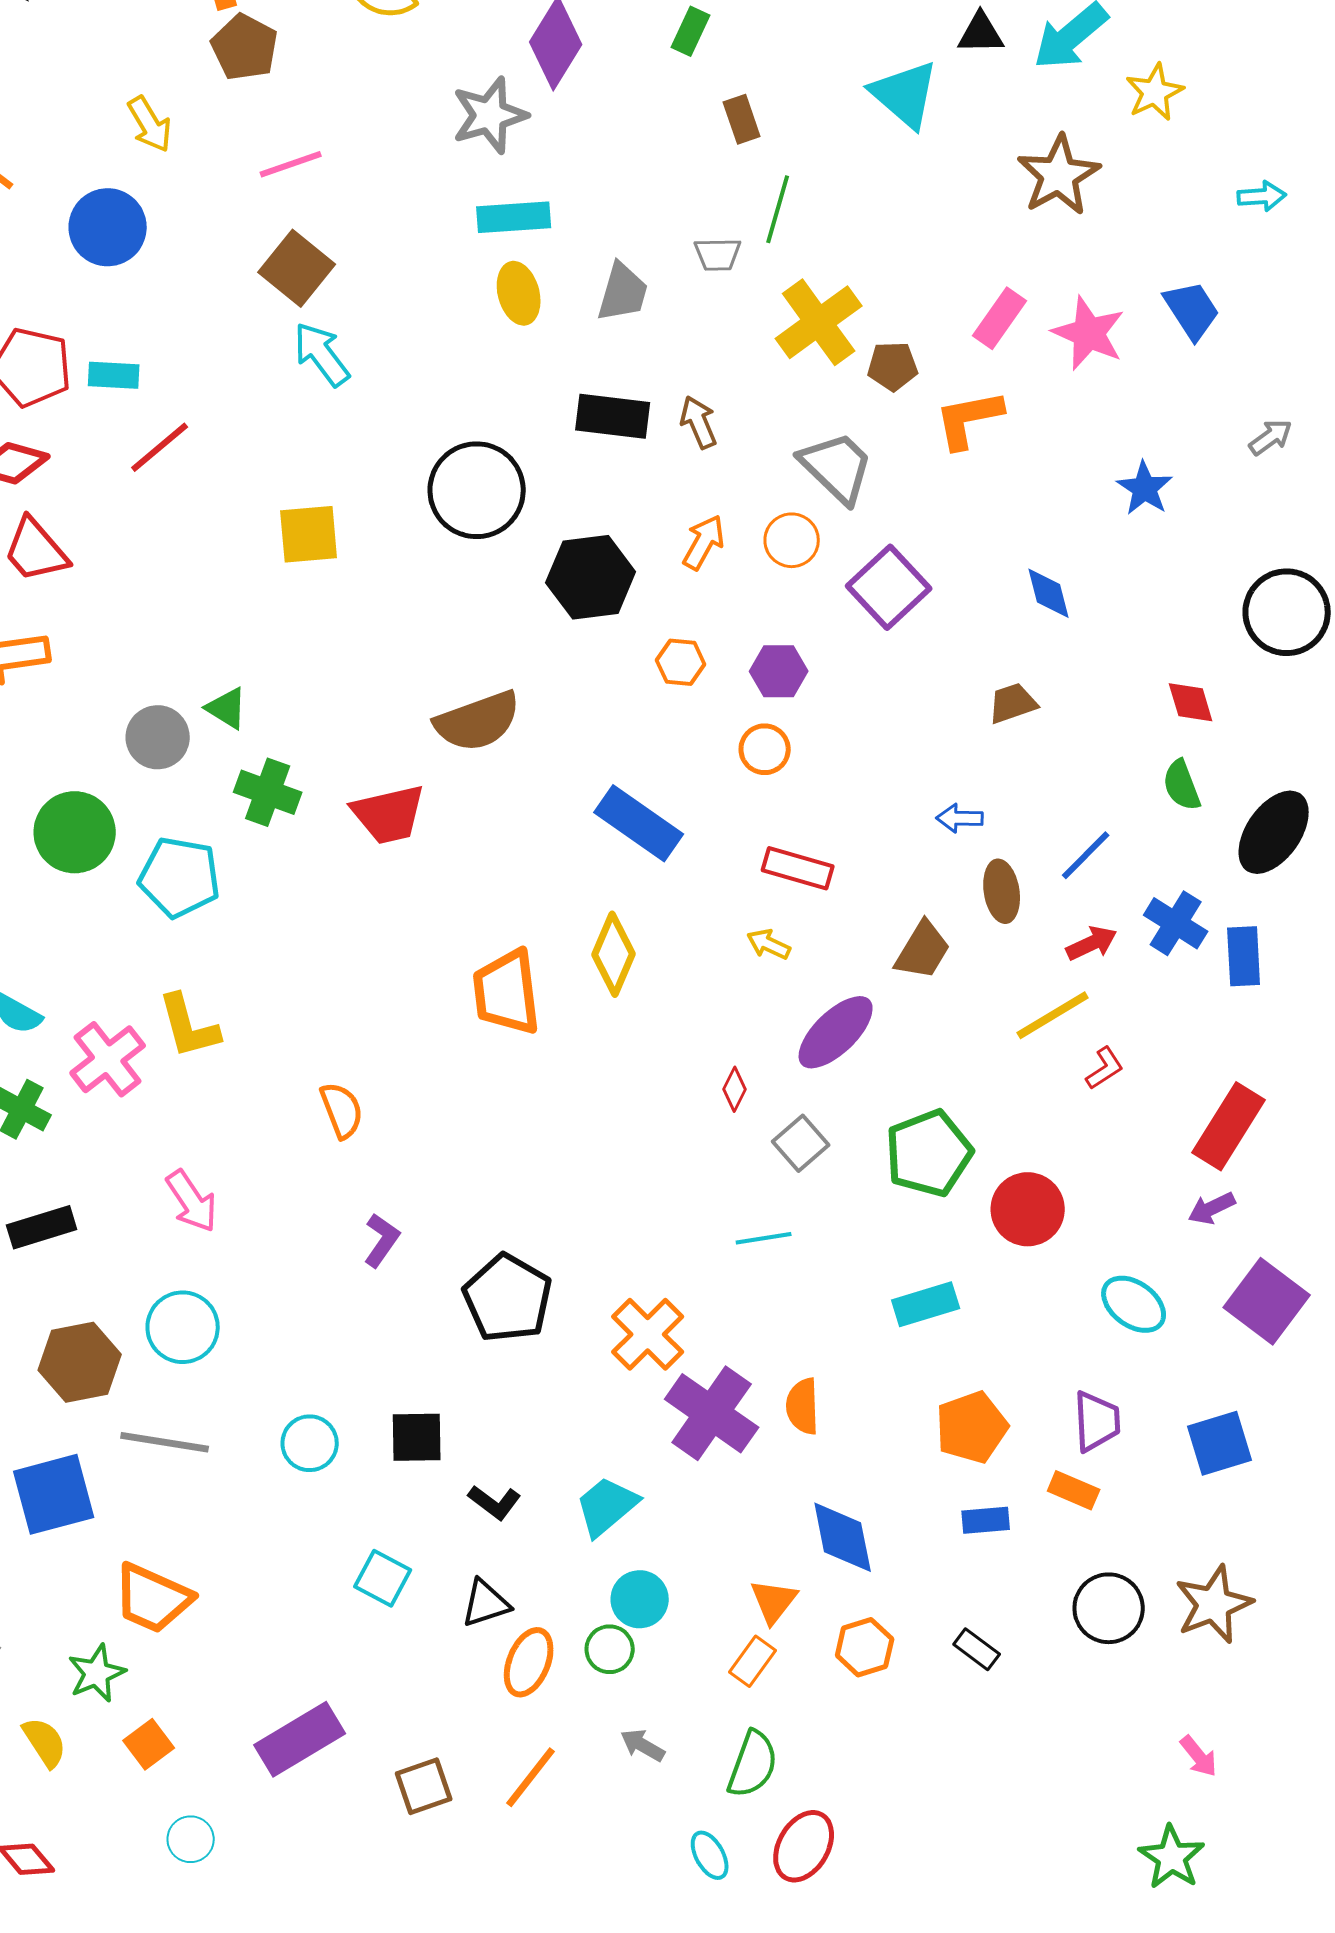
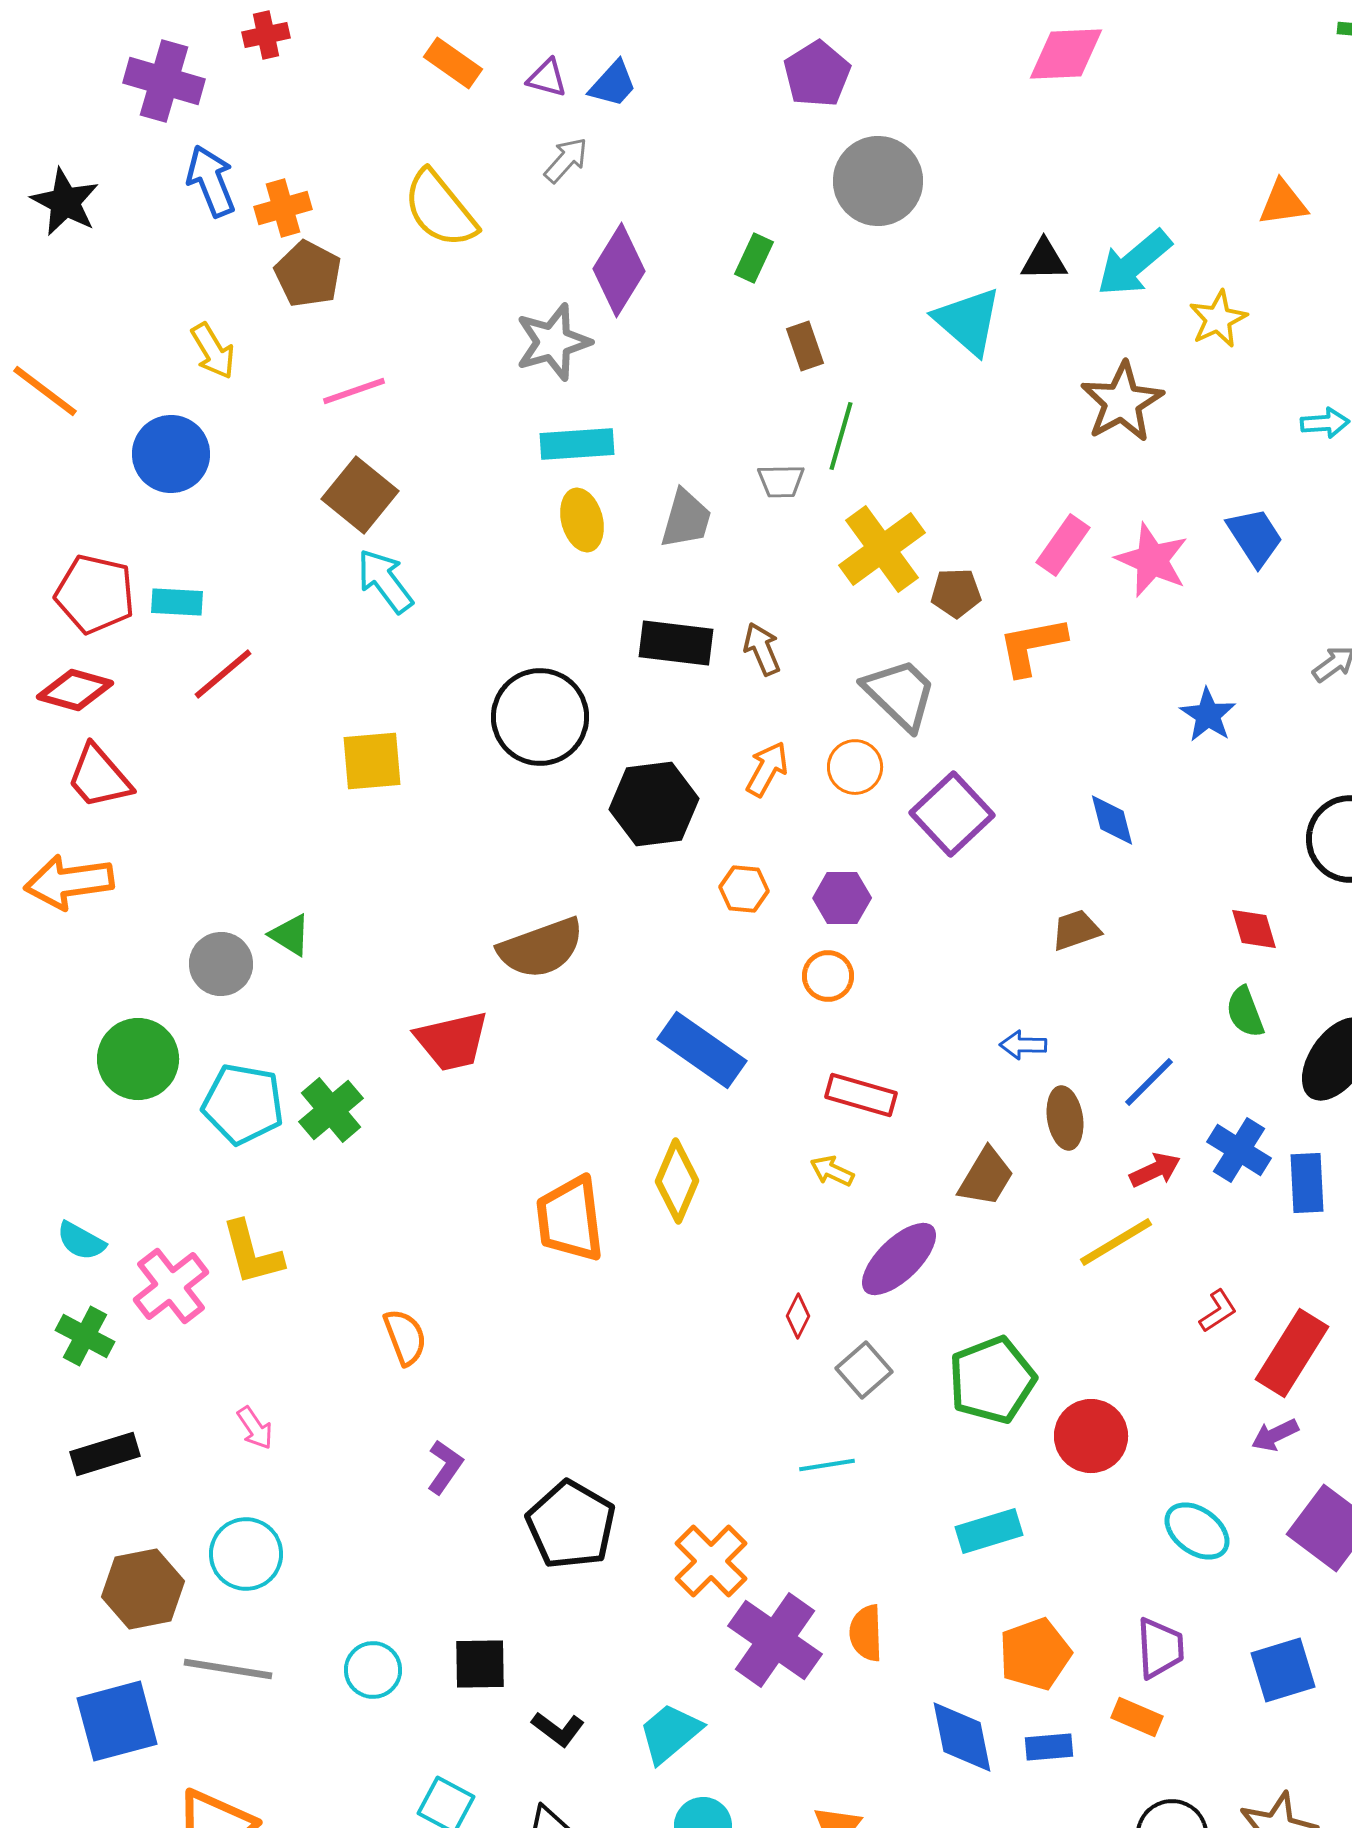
green cross: (268, 792) -> (331, 1110), moved, turned 30
red L-shape: (1105, 1068) -> (1218, 1311), moved
pink arrow: (192, 1201) -> (255, 1428), size x0.7
blue diamond: (843, 1537) -> (962, 1737), moved

